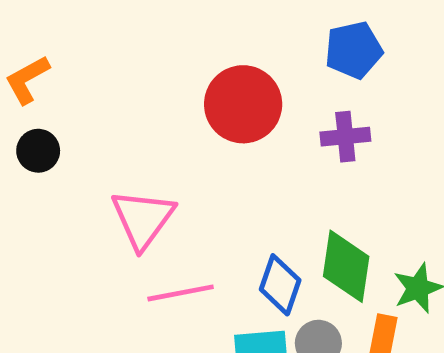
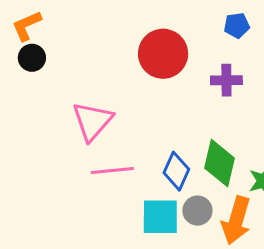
blue pentagon: (354, 50) -> (237, 25), size x0.7
black circle: (38, 151) -> (32, 58), moved

